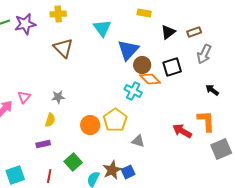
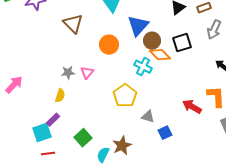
pink triangle: (24, 97) -> (87, 73), moved
orange circle: (90, 125) -> (109, 45), moved
purple rectangle: (43, 144) -> (53, 120), turned -32
blue square: (128, 172) -> (165, 133), moved
cyan square: (15, 175) -> (42, 133), moved
red line: (49, 176) -> (48, 154), moved, turned 72

